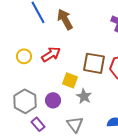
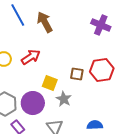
brown square: (94, 63) -> (77, 74), moved, size x0.6
purple circle: (53, 100) -> (33, 103), size x1.5

